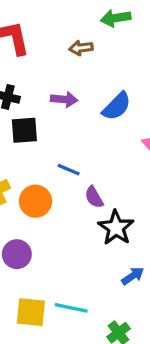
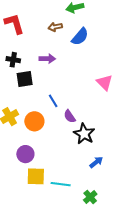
blue semicircle: (117, 106) -> (80, 37), moved
blue line: (69, 170) -> (53, 101), turned 40
yellow square: (31, 312) -> (36, 176), moved

